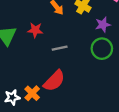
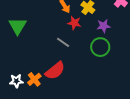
red star: (35, 30) -> (74, 23), moved
gray line: (60, 48) -> (63, 42), turned 40

